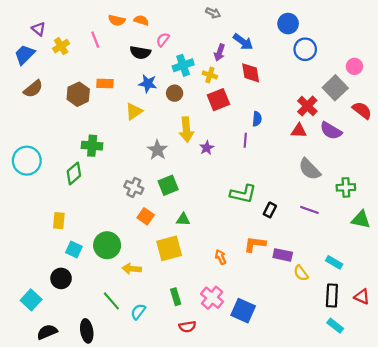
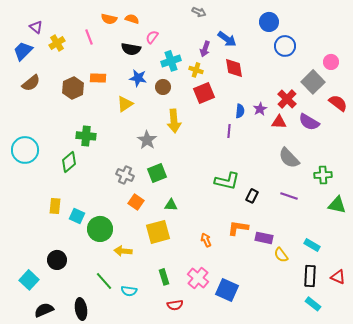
purple star: (207, 148) -> (260, 109), moved
cyan square: (74, 250) -> (77, 216), moved
cyan semicircle: (138, 312) -> (129, 291), turned -119

